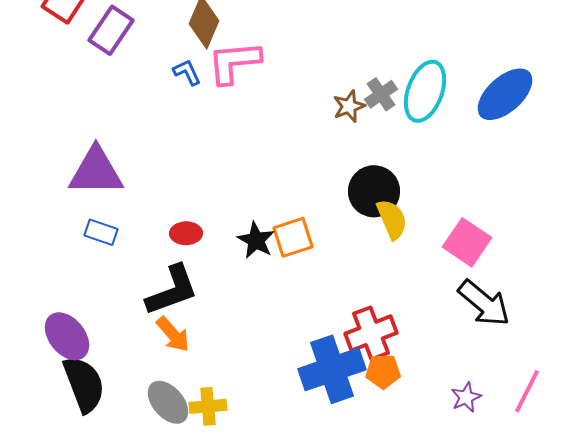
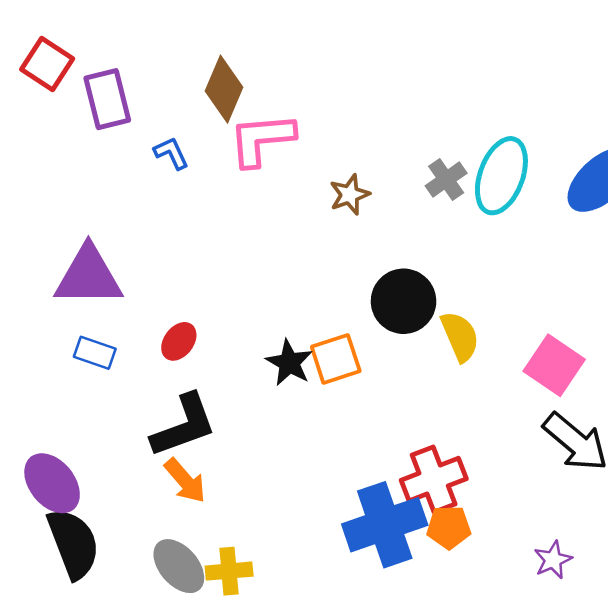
purple rectangle: (111, 30) -> (107, 99), turned -48
blue L-shape: (187, 72) -> (171, 153), moved
brown star: (349, 106) -> (350, 195), moved
black circle: (374, 191) -> (404, 301), moved
red ellipse: (186, 233) -> (179, 341), moved, turned -52

